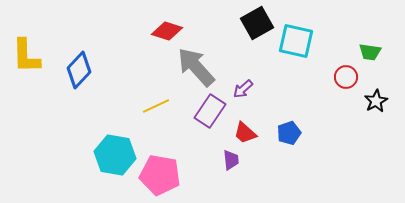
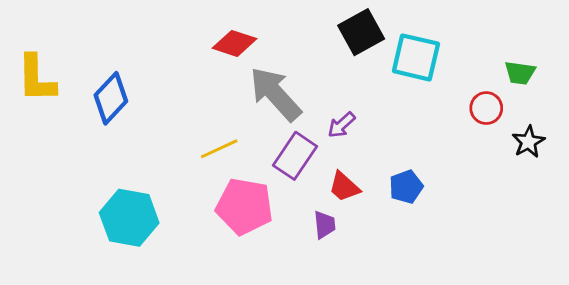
cyan hexagon: (115, 155) -> (129, 218), moved
pink pentagon: (160, 175) -> (244, 206), moved

